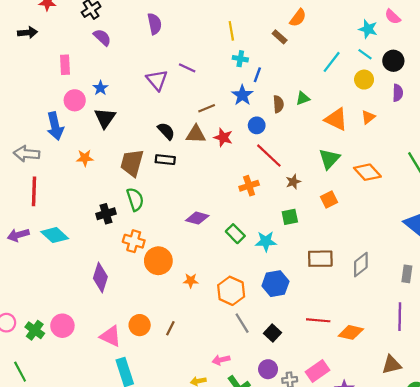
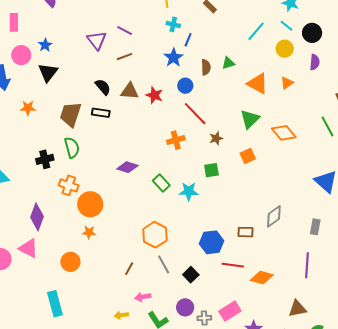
brown line: (207, 108) -> (124, 57), moved
brown rectangle: (320, 259) -> (245, 232), moved, size x0.7
orange star: (191, 281) -> (89, 232), moved
blue hexagon: (275, 284) -> (212, 242), moved
brown line: (170, 328) -> (129, 269), moved
pink triangle: (111, 336) -> (28, 248), moved

